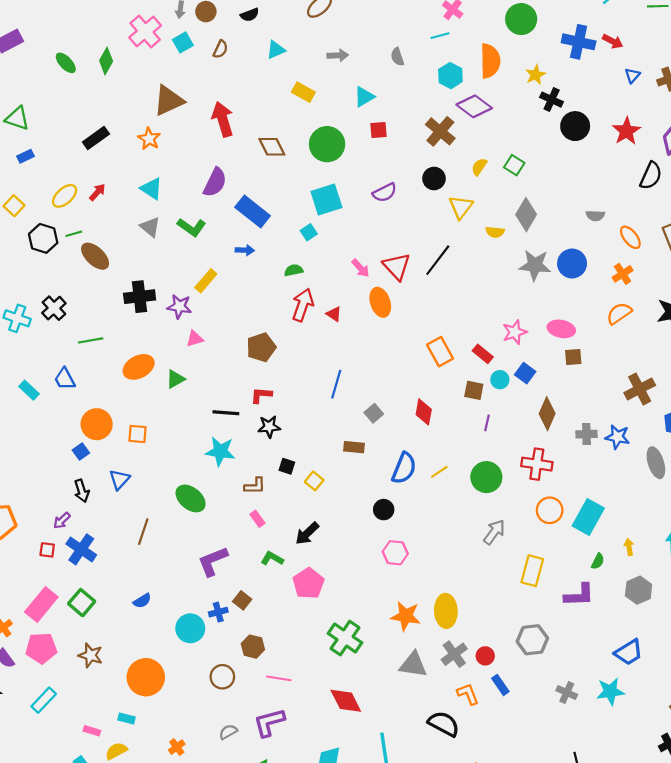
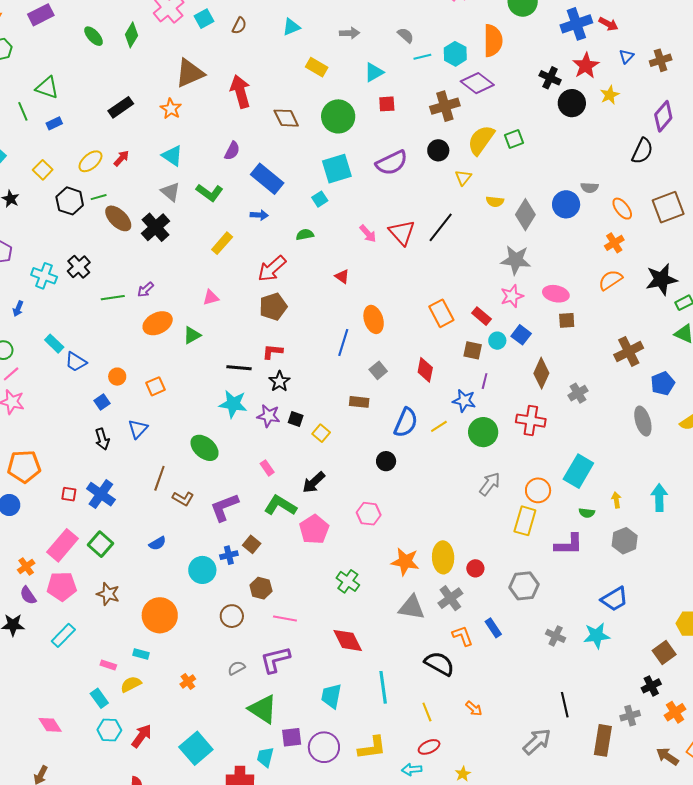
cyan line: (440, 36) -> (422, 57), moved
blue cross: (579, 42) -> (576, 24), turned -32
gray semicircle: (397, 57) -> (406, 35), turned 150
yellow star: (535, 75) -> (610, 95), moved
brown cross: (440, 131) -> (445, 106), turned 32
red star: (626, 131) -> (586, 66), moved
green square: (514, 165) -> (514, 139), turned 36
yellow semicircle: (479, 167) -> (481, 140), size x1.8
purple semicircle: (215, 182) -> (232, 151), size x0.7
purple semicircle: (385, 193) -> (392, 163), size x1.4
yellow triangle: (461, 207) -> (463, 178), size x0.7
gray diamond: (526, 215) -> (525, 215), moved
blue circle: (572, 263) -> (566, 204), moved
gray star: (535, 265) -> (516, 260), moved
black cross: (140, 297) -> (156, 227), moved, turned -36
orange ellipse: (380, 302) -> (374, 319), moved
red arrow: (303, 305) -> (272, 269), moved, turned -152
purple star: (179, 306) -> (269, 416), moved
blue trapezoid: (65, 379) -> (76, 362), moved, turned -30
orange circle: (97, 424) -> (117, 377), size x0.6
black star: (269, 427) -> (279, 381), turned -30
orange square: (138, 434) -> (156, 386), turned -30
gray cross: (586, 434) -> (578, 393), turned -30
blue star: (617, 437) -> (464, 401), moved
brown L-shape: (255, 486) -> (183, 499), moved, turned 30
orange circle: (550, 510) -> (538, 490), moved
purple arrow: (62, 521) -> (146, 290), moved
pink hexagon: (395, 553) -> (369, 514), moved
green L-shape: (272, 558) -> (280, 505), size x1.5
green semicircle: (598, 561) -> (587, 513), turned 70
green cross: (345, 638) -> (348, 581), size x0.7
red circle: (485, 656) -> (475, 568), moved

